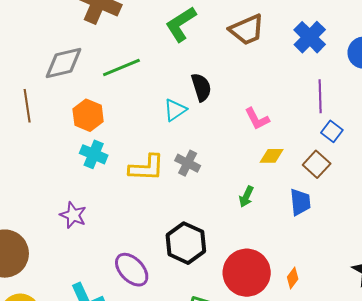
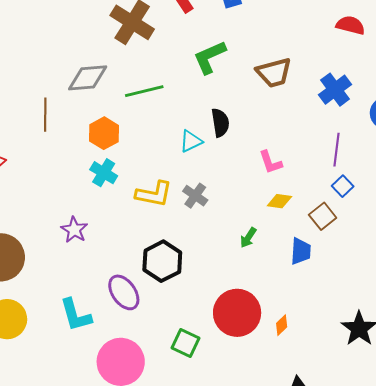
black hexagon: (186, 243) -> (162, 261), moved

